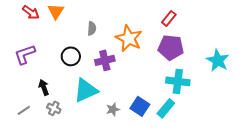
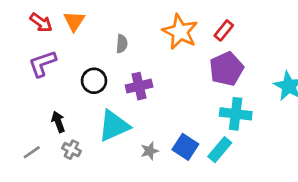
orange star: (129, 38) -> (180, 32), moved
purple pentagon: (171, 47) -> (226, 69), turned -30
purple L-shape: (25, 54) -> (42, 64), moved

